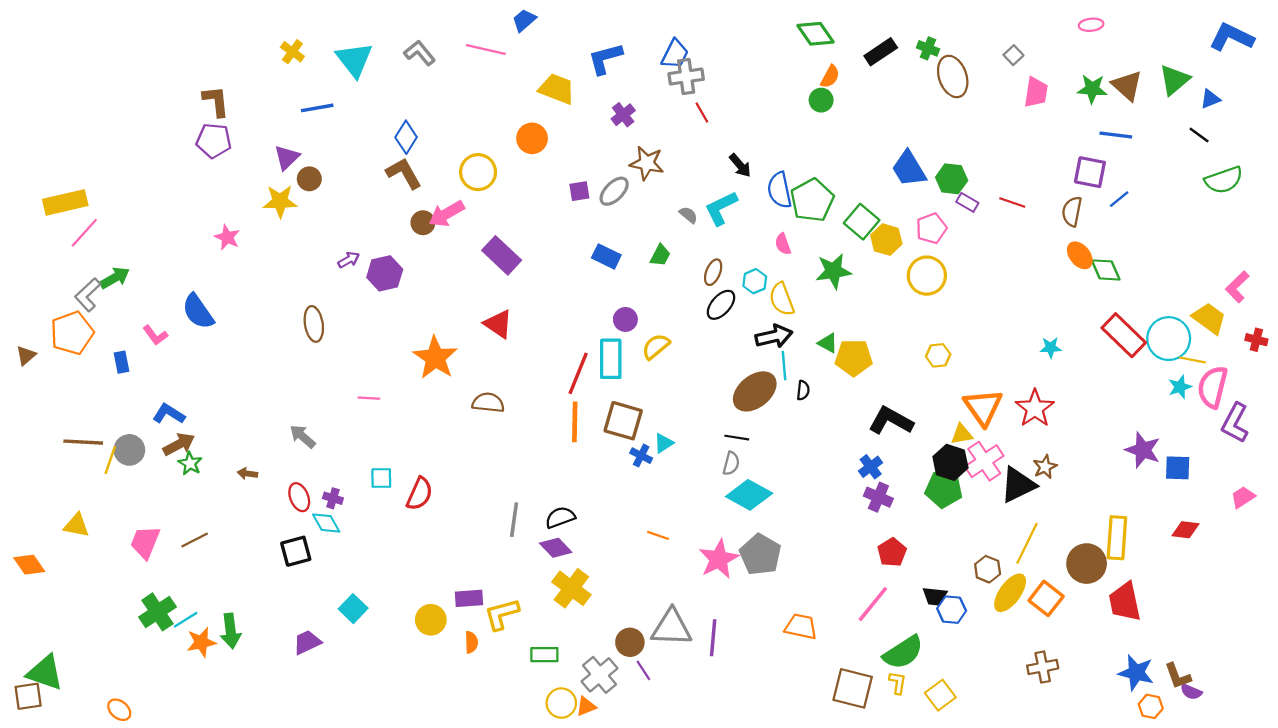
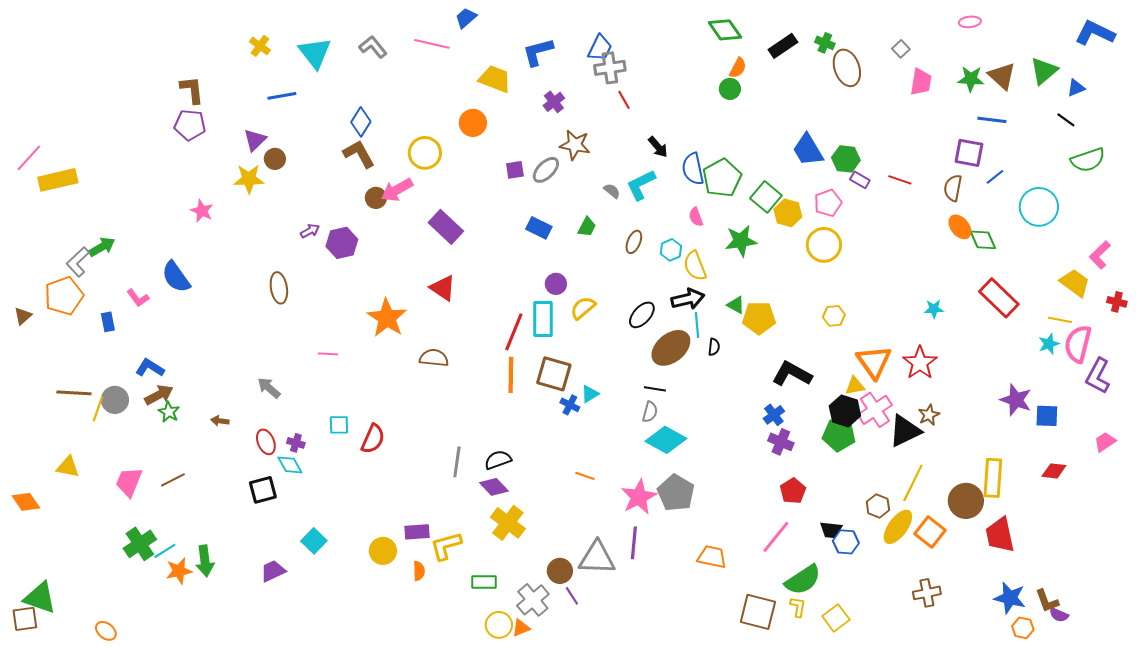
pink line: (84, 233) -> (29, 158), moved
black ellipse: (721, 305) -> (642, 315), moved
cyan circle: (1169, 339) -> (1039, 207), moved
purple line: (713, 638) -> (634, 543), moved

